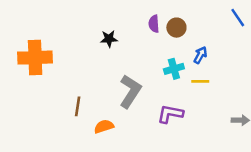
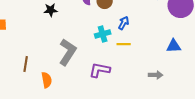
orange semicircle: (104, 126) -> (47, 80), turned 98

